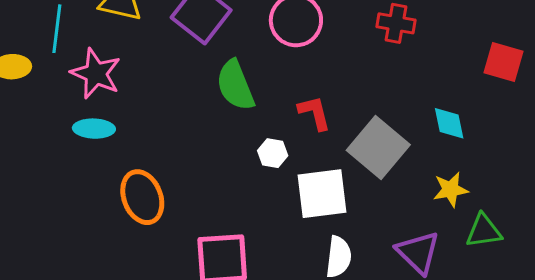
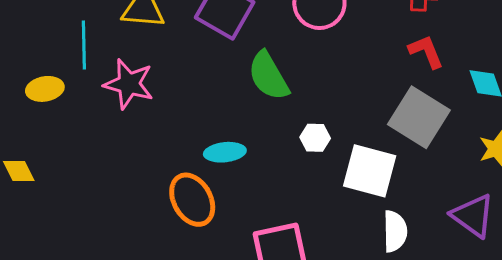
red L-shape: (315, 113) -> (426, 52), moved
cyan ellipse: (94, 129) -> (225, 152), moved
white square: (322, 194) -> (370, 171), turned 30

